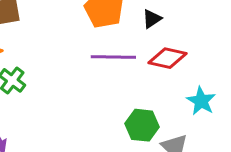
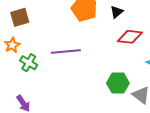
purple line: (113, 57) -> (66, 51), moved

